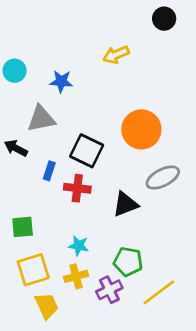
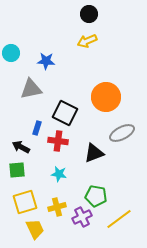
black circle: (164, 19) -> (89, 14), moved
black arrow: (16, 148) -> (21, 147), moved
cyan star: (79, 246) -> (59, 174), moved

